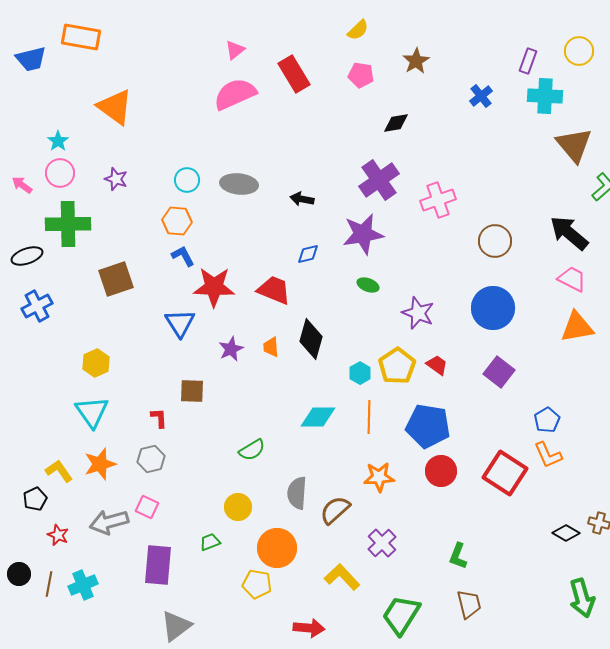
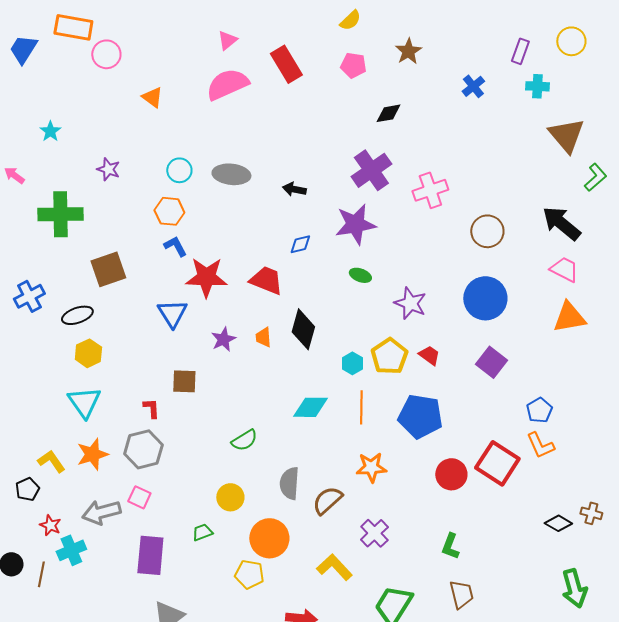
blue trapezoid: (31, 59) -> (23, 49), turned 136
cyan cross: (545, 96) -> (537, 86), size x0.7
orange triangle: (115, 107) -> (152, 97), moved, size x0.6
pink circle: (60, 173) -> (106, 54), moved
black ellipse: (27, 256) -> (77, 315), moved
gray hexagon: (151, 459) -> (143, 449), size x1.4
red circle: (441, 471) -> (451, 474), moved
cyan cross: (83, 585) -> (71, 550), moved

